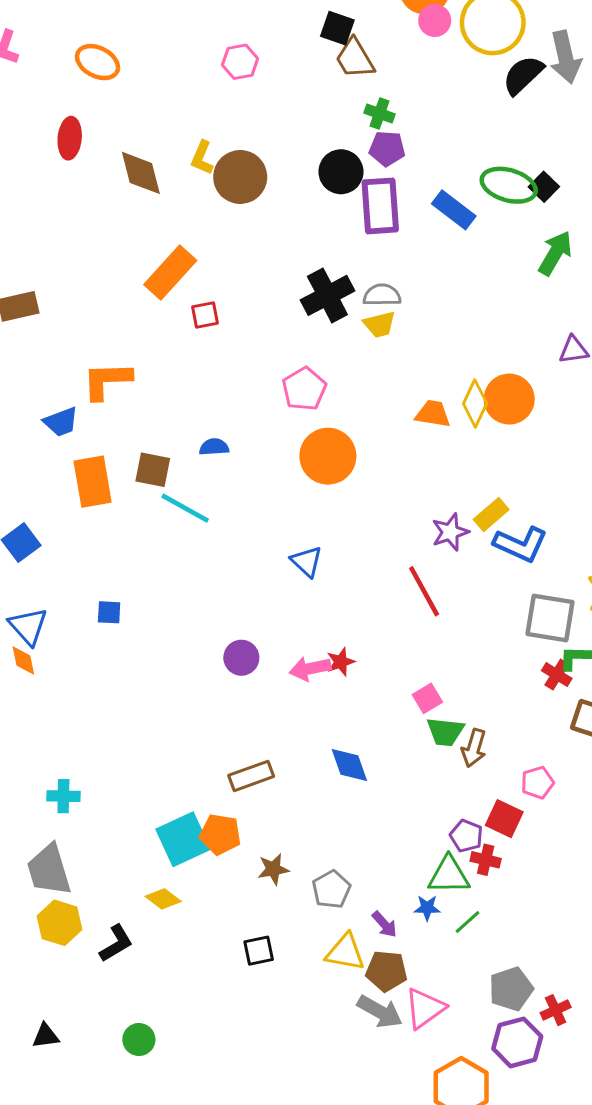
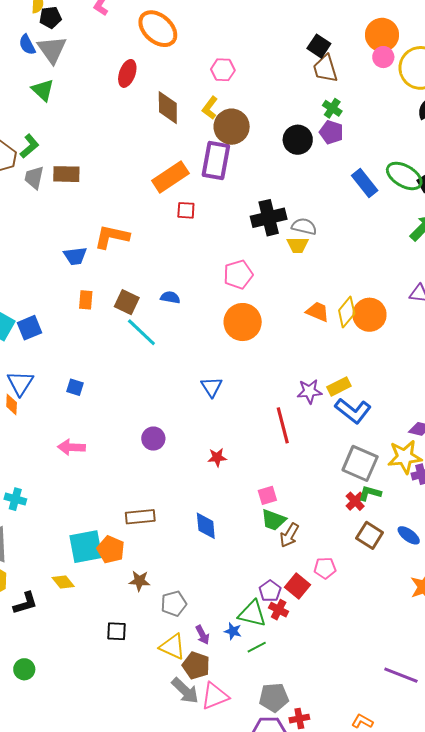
orange ellipse: (97, 62) -> (158, 29), size x1.4
pink hexagon: (240, 62) -> (223, 70), moved
purple rectangle: (380, 206) -> (216, 160), moved
orange rectangle: (93, 482) -> (86, 300), size x0.6
pink arrow: (310, 669) -> (71, 447), moved

